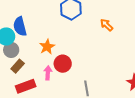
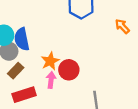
blue semicircle: (20, 26) -> (22, 39), moved
orange star: (47, 47) -> (50, 61), moved

